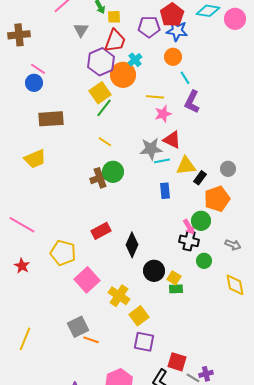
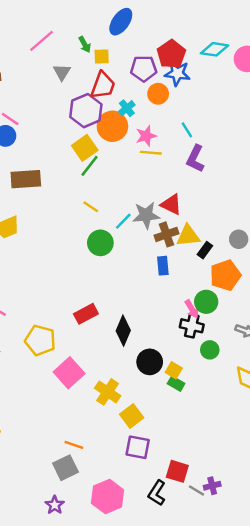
orange circle: (173, 57) -> (158, 94), moved
pink star: (163, 114) -> (146, 136), moved
cyan line: (162, 161) -> (123, 221), moved, turned -35
brown cross: (100, 178) -> (166, 234), moved
green rectangle: (176, 289) -> (176, 384), turned 32
gray square: (78, 327) -> (65, 468), moved

